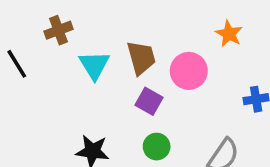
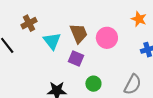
orange star: (229, 34) -> (139, 19), moved
purple square: (149, 101) -> (76, 59), moved

